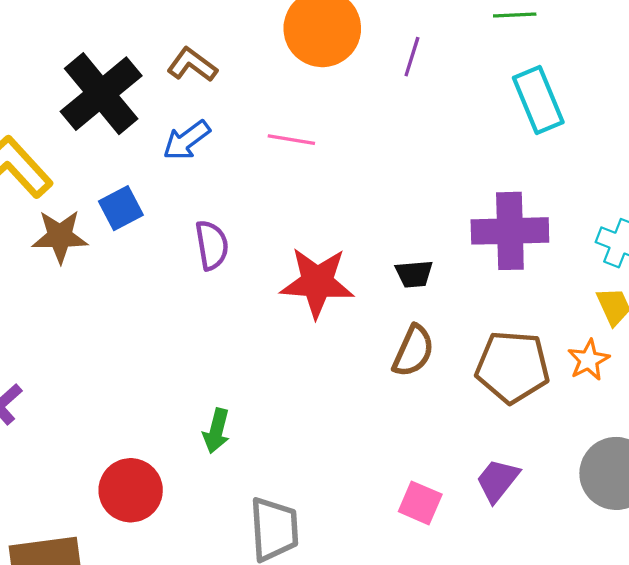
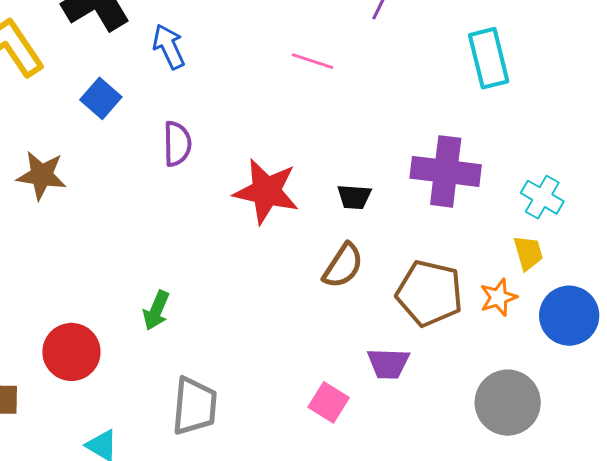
blue arrow: (187, 140) -> (169, 47), turned 93
pink line: (291, 140) -> (313, 61), moved
blue square: (121, 208) -> (101, 98), turned -30
brown star: (60, 236) -> (42, 175), moved
purple trapezoid: (498, 480) -> (388, 363), moved, turned -135

